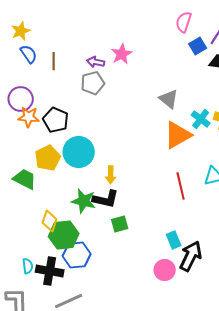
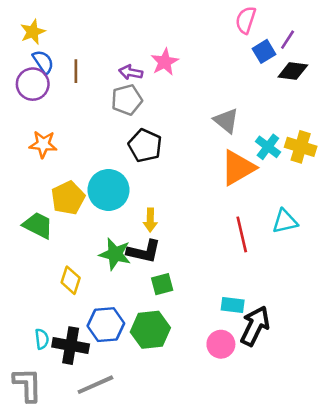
purple circle: (21, 99) -> (33, 84), moved
black pentagon: (56, 120) -> (145, 146), moved
green hexagon: (64, 235) -> (150, 330), moved
cyan rectangle: (174, 240) -> (233, 305), turned -60

